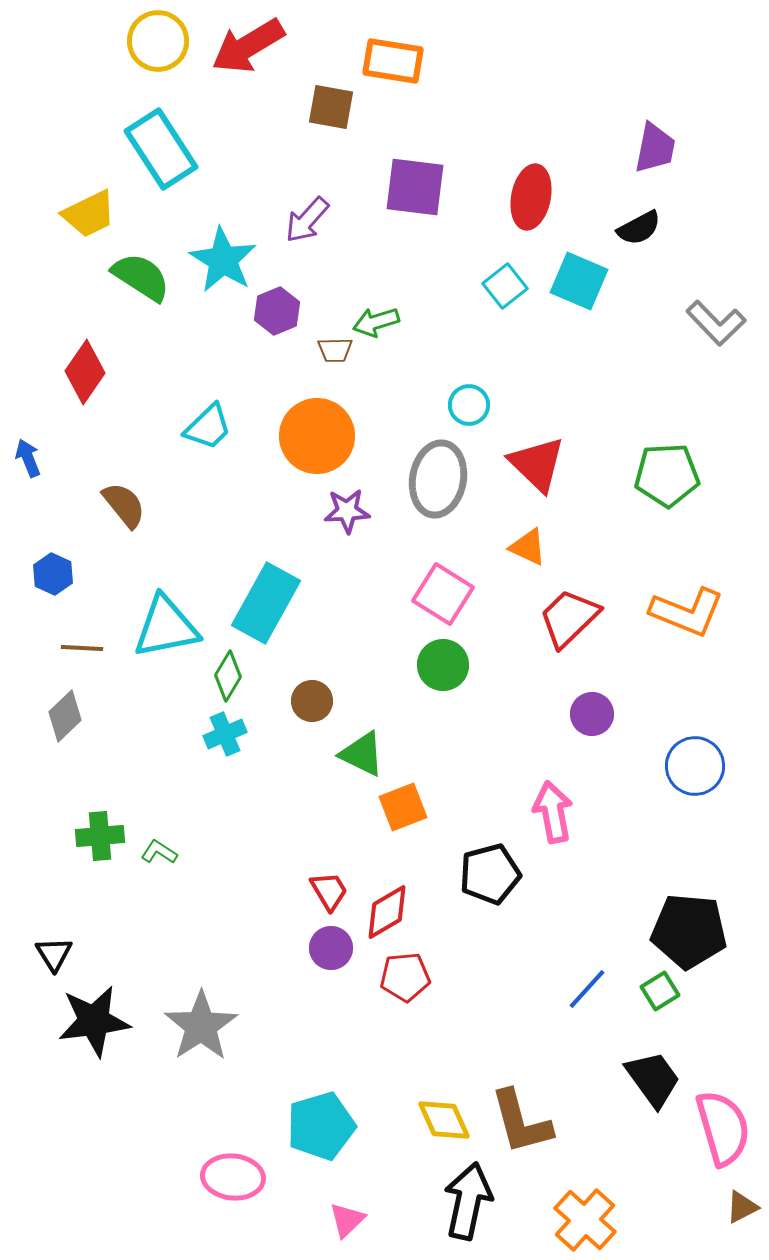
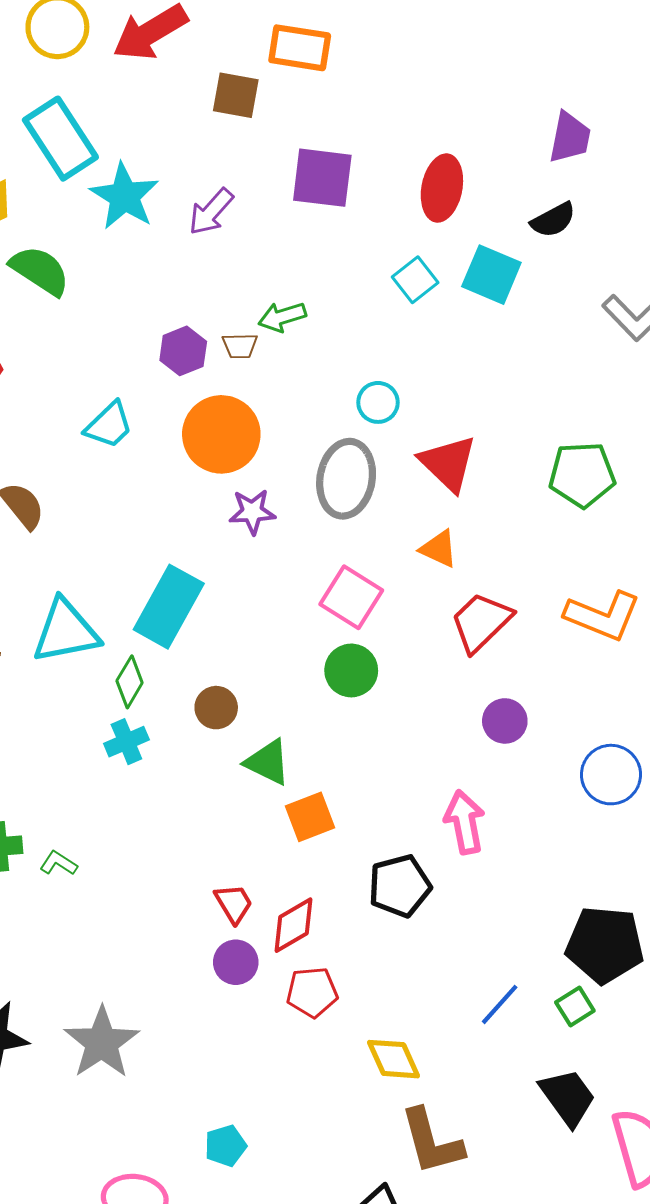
cyan star: (223, 260) -> (124, 196), moved
purple hexagon: (277, 311) -> (183, 351), moved
yellow diamond: (444, 1120) -> (393, 1059), moved
cyan pentagon: (321, 1126) -> (225, 1146), size x0.6

